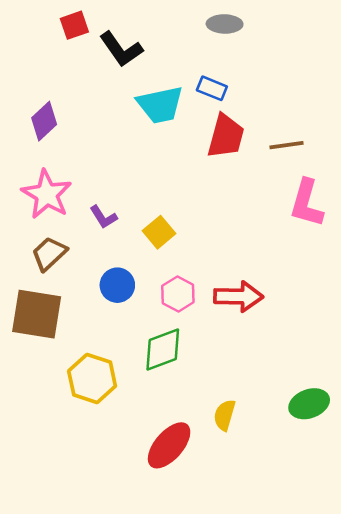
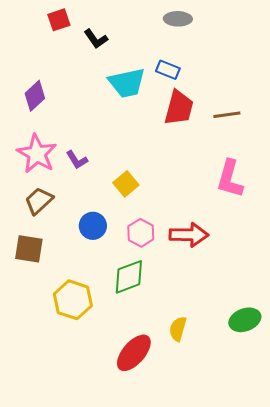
black L-shape: (121, 49) -> (96, 39), size x0.7
pink L-shape: (307, 203) -> (230, 179), moved
purple L-shape: (103, 217) -> (77, 160), moved
brown square: (37, 314) -> (29, 249), size x0.7

